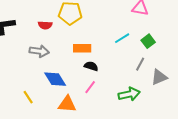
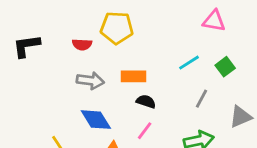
gray arrow: (39, 51) -> (90, 81), moved
gray line: (140, 64) -> (202, 99), moved

